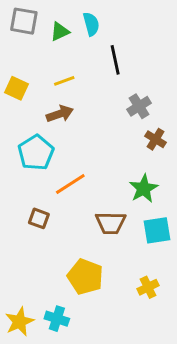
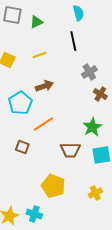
cyan semicircle: (91, 24) -> (78, 13), moved
brown arrow: (60, 114) -> (44, 86), moved

